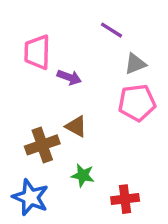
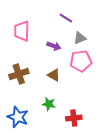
purple arrow: (69, 77) -> (54, 46), moved
brown triangle: (76, 126) -> (54, 75), moved
brown cross: (42, 145) -> (19, 74), moved

